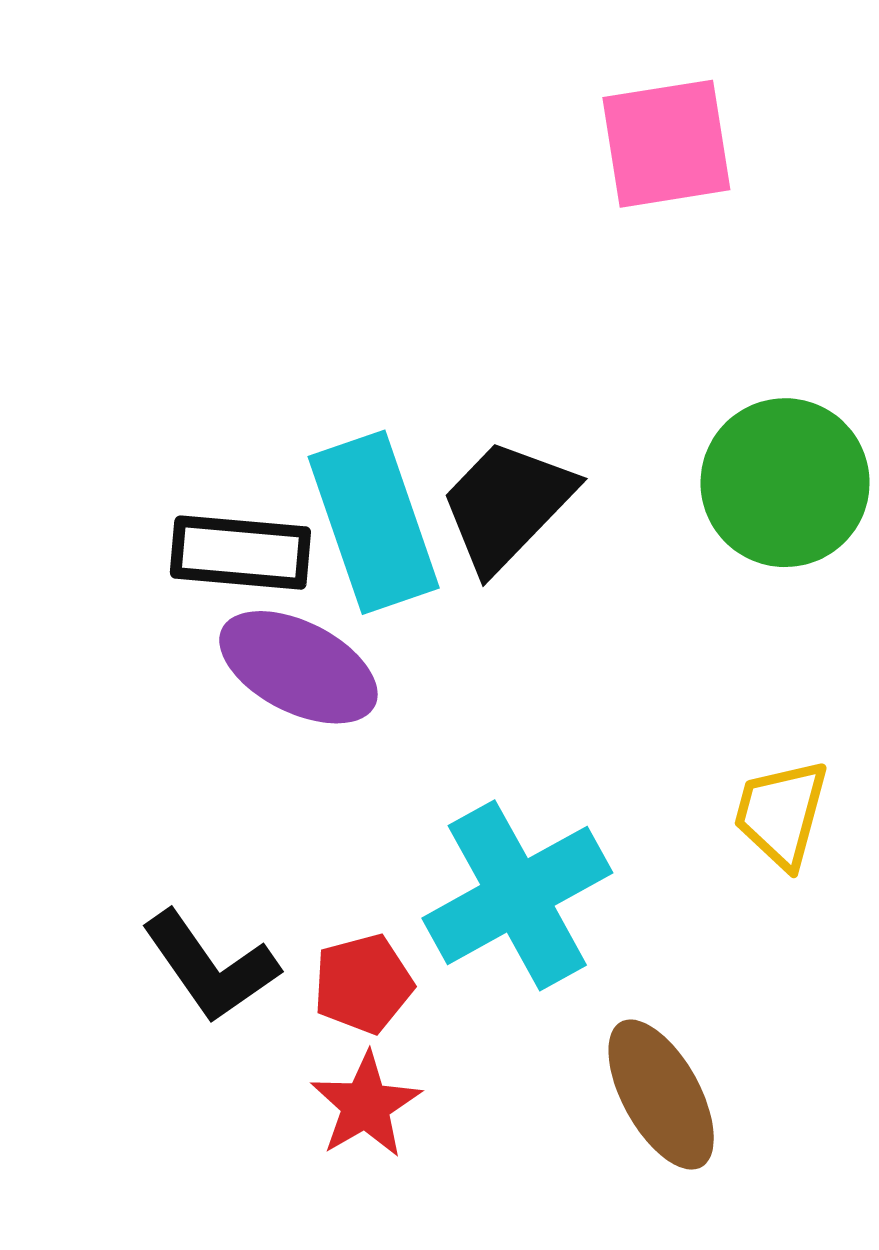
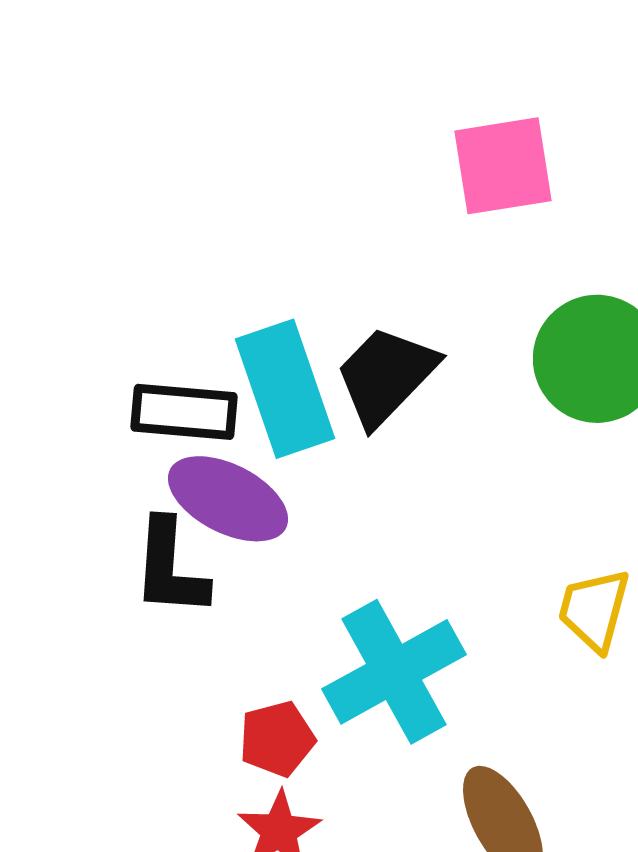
pink square: (666, 144) -> (503, 166), moved
black L-shape: (210, 967) -> (170, 568), moved, turned 39

